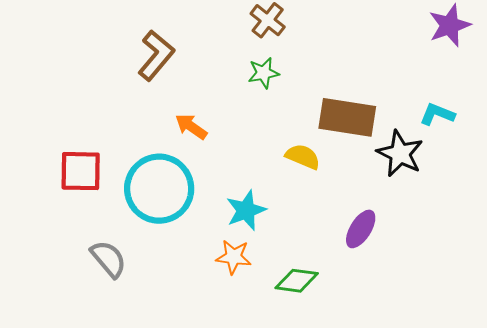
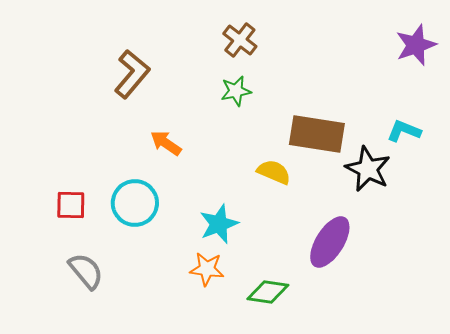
red square: (81, 171) -> (71, 205), moved, size x0.7
cyan circle: (159, 189) -> (135, 203), size x0.7
purple ellipse: (361, 229) -> (330, 242), size x1.4

